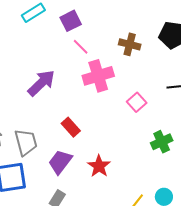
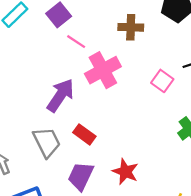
purple arrow: (41, 83) -> (60, 95), moved
pink square: (137, 102) -> (162, 81), moved
gray trapezoid: (26, 142) -> (47, 142), moved

